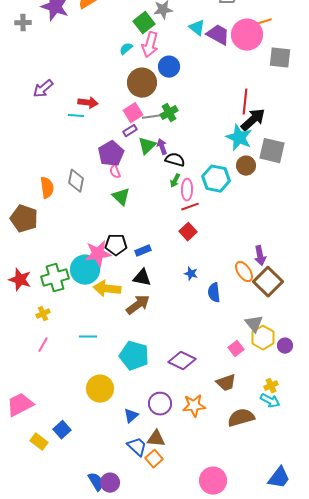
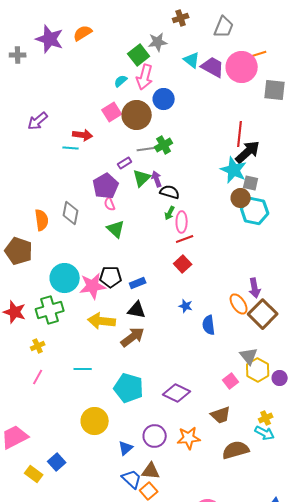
pink square: (133, 113) -> (112, 112), moved
gray square: (272, 151) -> (251, 183), moved, size x0.6
cyan hexagon: (216, 179) -> (255, 211), moved
cyan circle: (85, 270) -> (65, 278), moved

